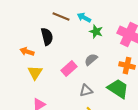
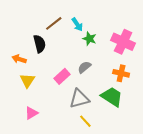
brown line: (61, 17) -> (54, 23), turned -60
cyan arrow: (84, 18) -> (77, 24), turned -152
gray triangle: (86, 91) -> (79, 99), size x1.5

